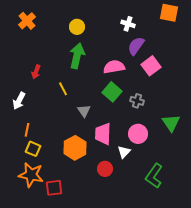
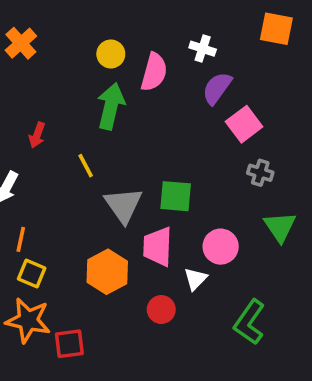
pink semicircle: (114, 67) -> (154, 72), moved, turned 115
green square: (112, 92) -> (176, 196), moved, turned -36
gray cross: (137, 101) -> (260, 173), moved
gray triangle: (84, 111) -> (123, 205), size x1.6

